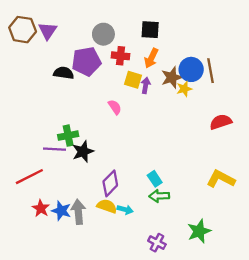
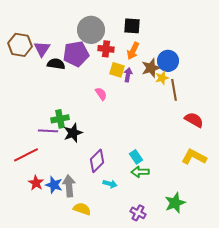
brown hexagon: (23, 30) -> (20, 45), moved
purple triangle: (48, 31) -> (42, 49), moved
gray circle: (103, 34) -> (91, 30), size x1.4
brown line: (210, 71) -> (174, 90), moved
red semicircle: (221, 122) -> (194, 120), moved, turned 48
yellow semicircle: (107, 206) -> (82, 209), moved

